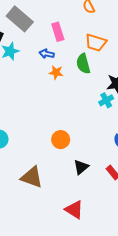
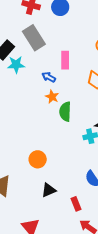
green semicircle: (83, 64) -> (65, 112), moved

